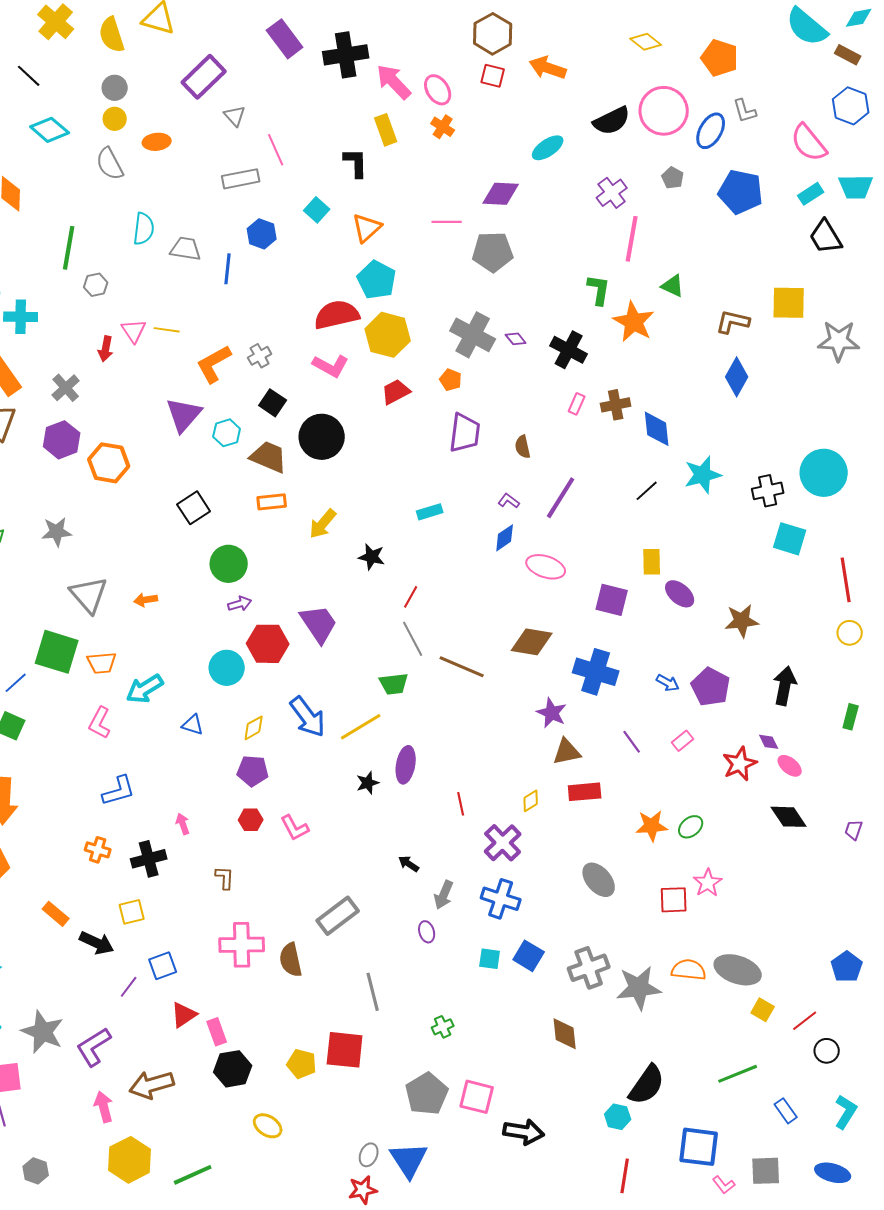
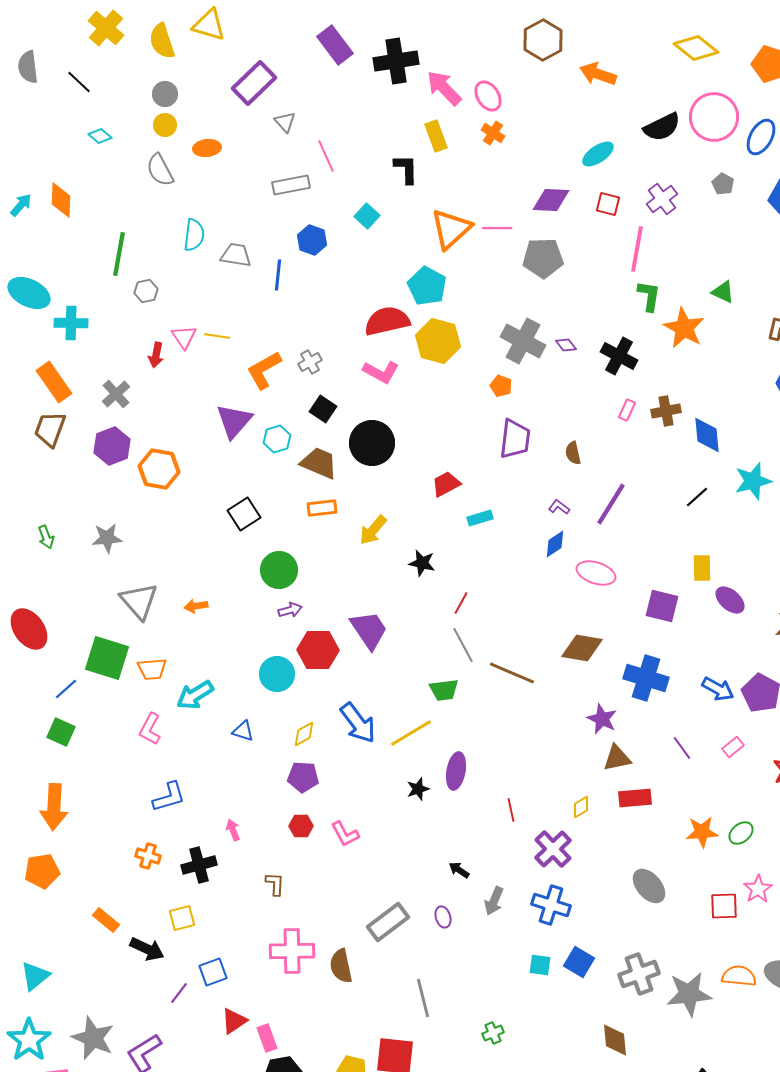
yellow diamond: (646, 42) -> (696, 48), size x1.4
red square: (493, 76) -> (608, 204), moved
cyan diamond: (50, 130) -> (100, 136), size x0.6
orange triangle: (367, 228) -> (451, 229), moved, size x1.4
pink line: (632, 239) -> (637, 249), moved
red trapezoid: (396, 392) -> (446, 484), moved
blue arrow: (668, 683) -> (718, 689), size x1.4
purple ellipse: (427, 932) -> (443, 917), moved

